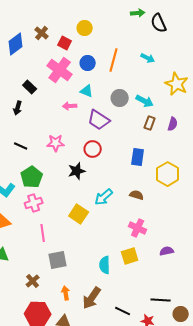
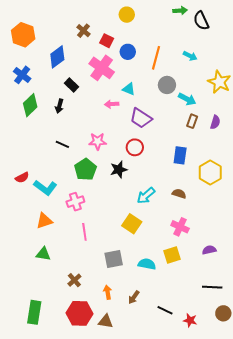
yellow circle: (85, 28) -> (127, 15), moved
blue diamond: (16, 44) -> (57, 57), moved
blue circle: (88, 63) -> (128, 52), moved
gray circle: (120, 98) -> (167, 85), moved
green pentagon: (32, 177) -> (85, 169), moved
yellow square: (79, 214) -> (132, 224), moved
gray square: (58, 260) -> (114, 259), moved
cyan semicircle: (105, 265) -> (147, 264), turned 102
brown arrow: (92, 298) -> (134, 297), size x0.6
black line: (161, 300) -> (212, 287), moved

